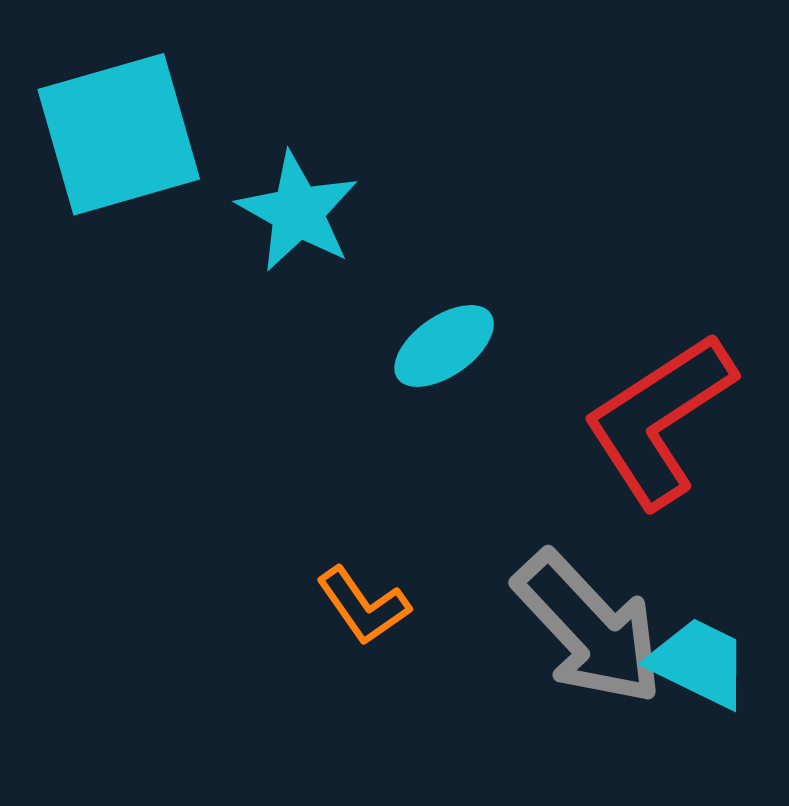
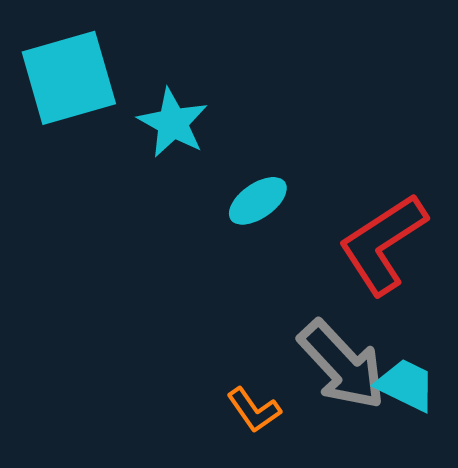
orange L-shape: (363, 606) -> (254, 410), moved

